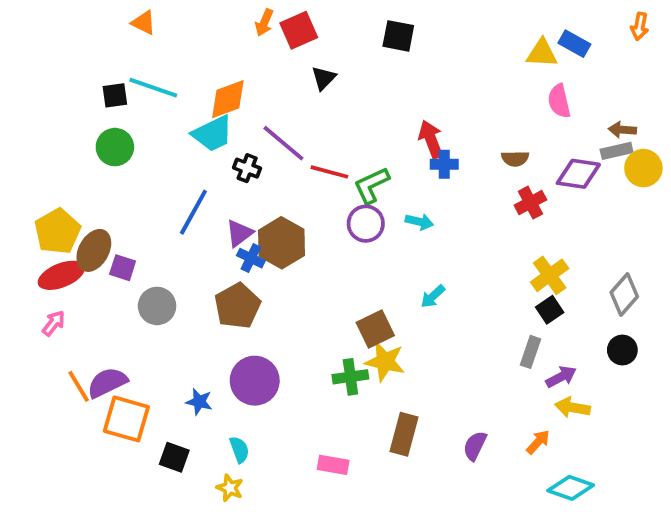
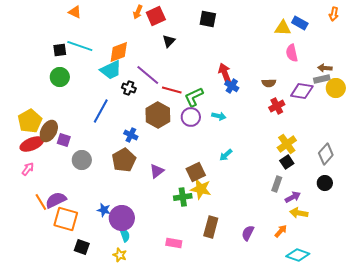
blue cross: (444, 164) -> (232, 86), turned 32
purple triangle: (239, 233) -> (157, 171), moved
brown hexagon: (281, 243) -> (158, 115), moved
purple circle: (255, 381) -> (122, 218), moved
black square: (174, 457) -> (82, 247), moved

